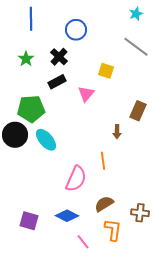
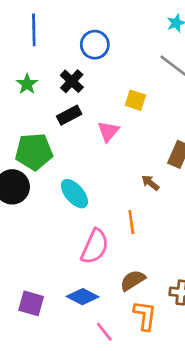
brown arrow: (117, 132) -> (150, 183), turned 128
cyan ellipse: (46, 140) -> (74, 194), moved

